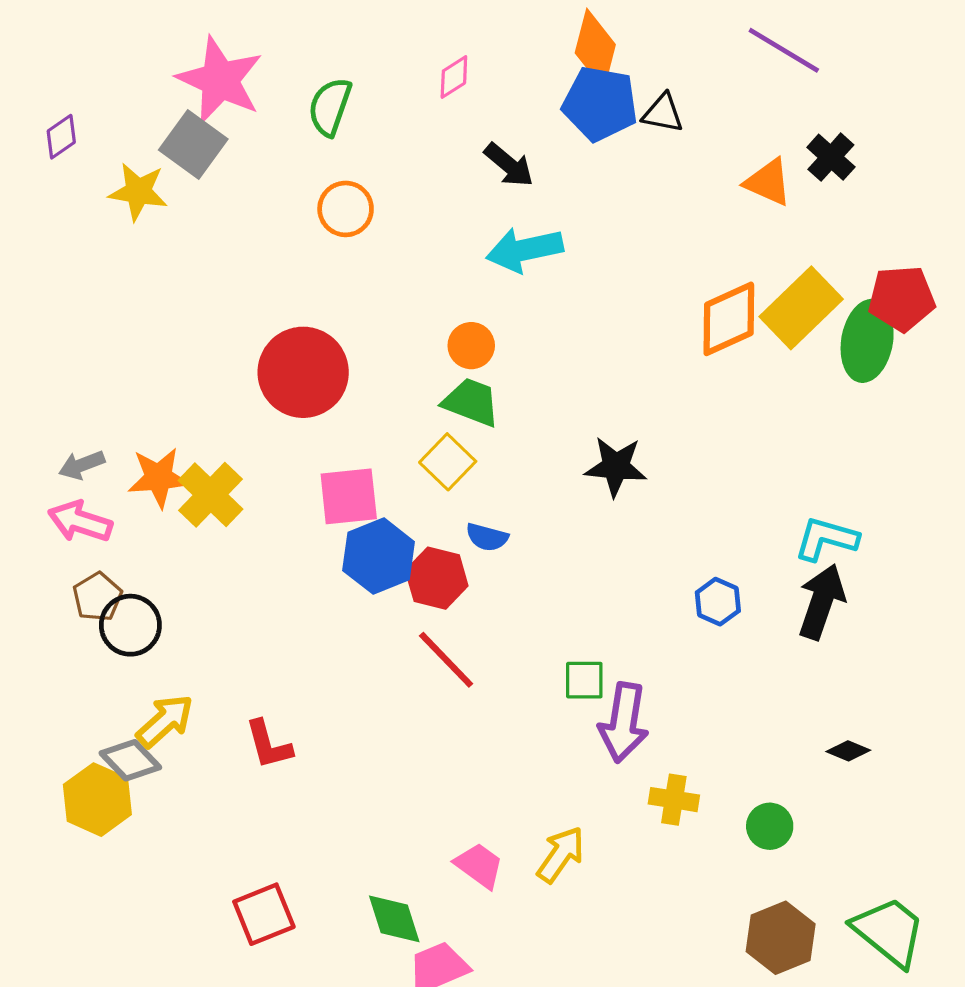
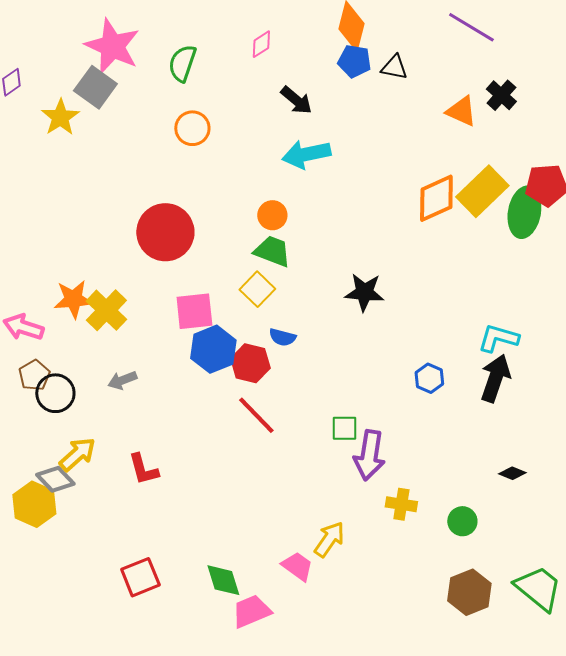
blue pentagon: (600, 104) -> (354, 61), size x0.7
yellow star: (138, 192) -> (60, 117), turned 30
gray arrow: (82, 465) -> (122, 380), moved
pink trapezoid: (479, 866) -> (297, 566), moved

